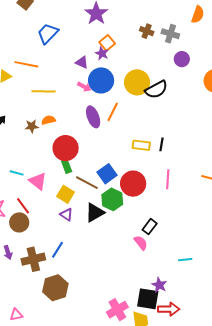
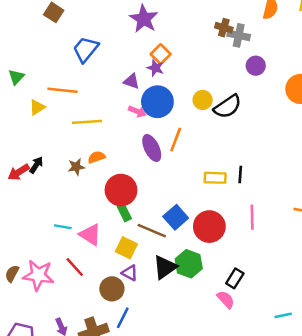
brown cross: (147, 31) -> (224, 28), moved
yellow circle: (137, 82) -> (203, 100), size x0.6
green hexagon: (112, 199) -> (189, 264), moved
brown circle: (19, 222) -> (112, 289), moved

